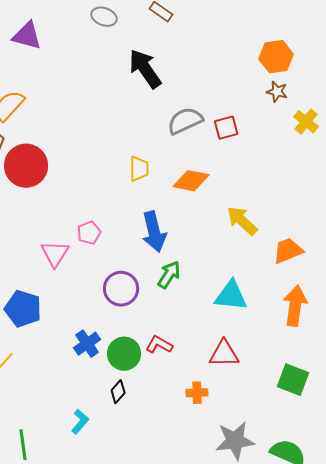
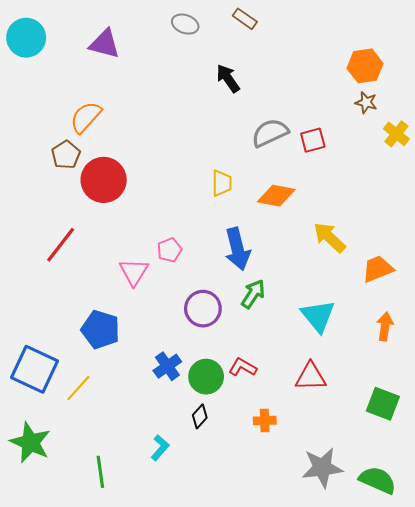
black arrow: (145, 69) -> (228, 78), size x0.7
cyan triangle: (231, 296) -> (318, 316), turned 45
orange arrow: (295, 306) -> (385, 326), size x0.7
orange cross: (197, 393) -> (265, 421), moved

